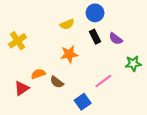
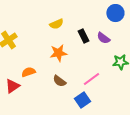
blue circle: (95, 13) -> (115, 13), moved
brown semicircle: (57, 82) -> (59, 81), moved
blue square: (83, 102) -> (82, 100), moved

